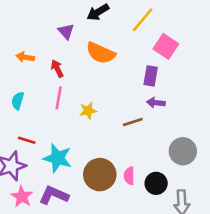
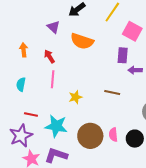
orange arrow: (25, 57) -> (24, 50), turned 80
purple arrow: (156, 103) -> (135, 70), moved
yellow star: (88, 111) -> (75, 97), moved
brown line: (133, 122) -> (112, 92), turned 35

